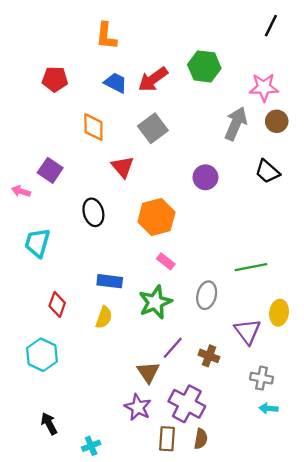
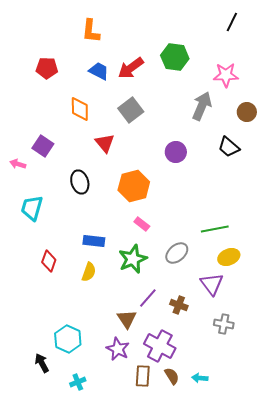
brown circle: (277, 121) -> (247, 112), moved
gray ellipse: (207, 295) -> (177, 253), turned 35
yellow ellipse: (279, 313) -> (229, 257), moved, turned 60
cyan hexagon: (42, 355) -> (68, 339), moved
cyan arrow: (269, 408) -> (200, 378), moved
brown semicircle: (201, 439) -> (172, 376), turned -42

